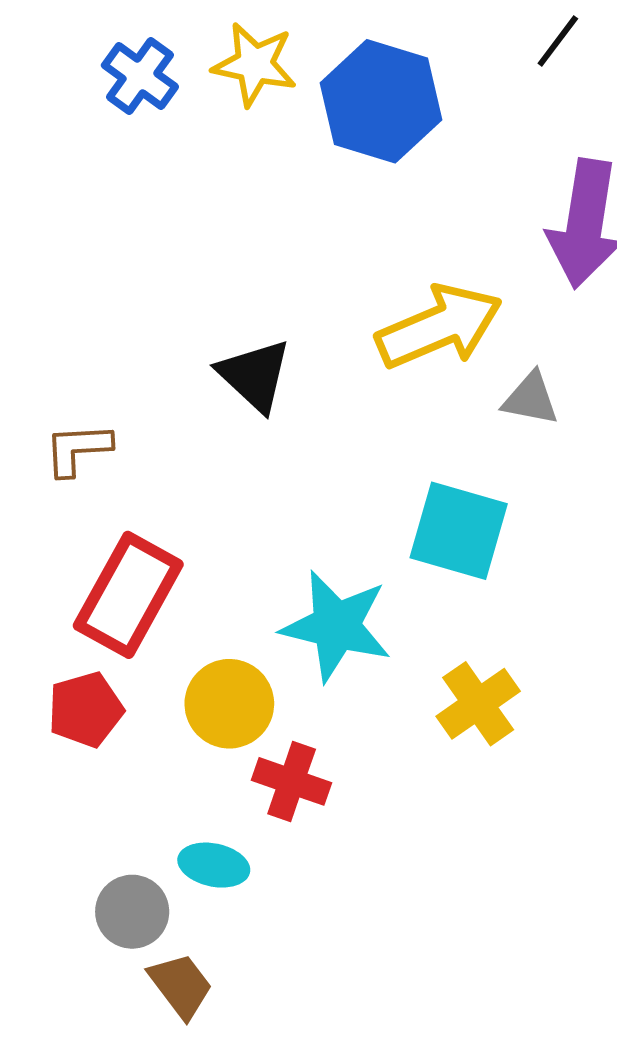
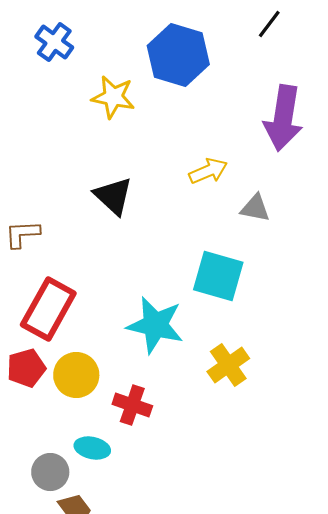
yellow star: (255, 64) -> (113, 97), moved
yellow arrow: (439, 327) -> (208, 171), size x0.6
yellow circle: (229, 704) -> (76, 375), moved

